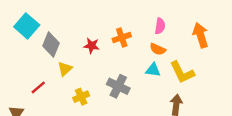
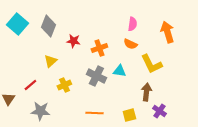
orange cross: (122, 38) -> (99, 48), moved
gray diamond: (51, 45) -> (48, 26), moved
cyan triangle: (153, 70) -> (119, 71), moved
red line: (38, 87) -> (30, 85), moved

